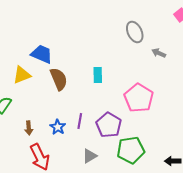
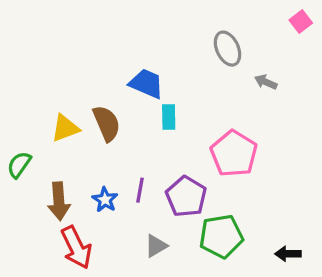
blue trapezoid: (42, 54) -> (146, 84), moved
yellow triangle: (22, 75) -> (65, 128), moved
brown arrow: (29, 128) -> (59, 201), size x1.6

